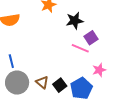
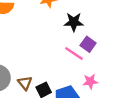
purple square: (91, 38) -> (88, 44), turned -32

